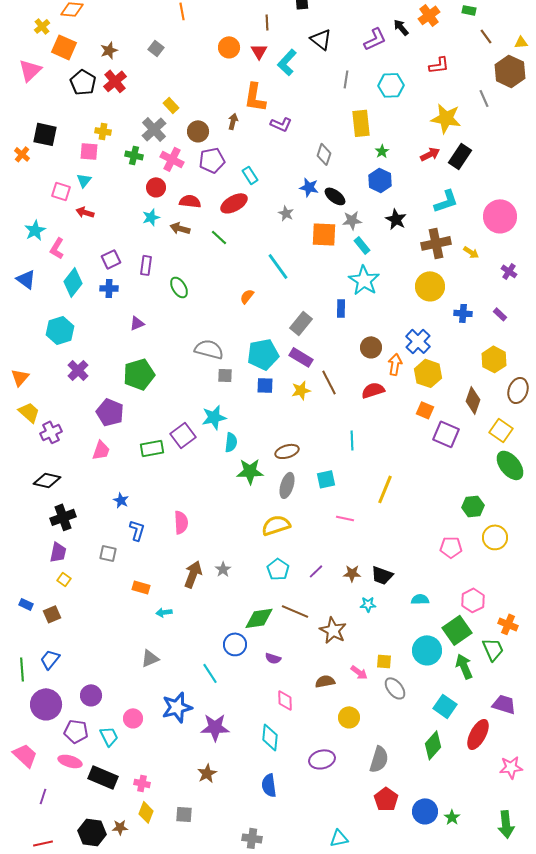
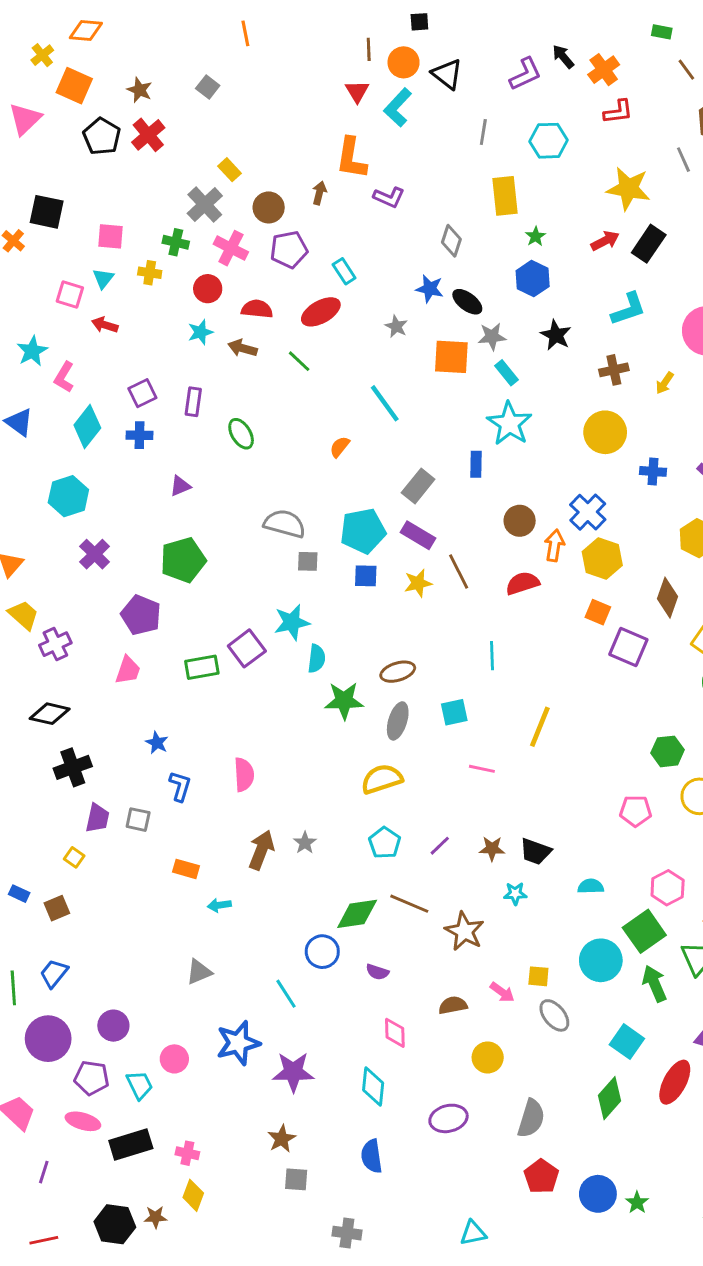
orange cross: (429, 15) -> (604, 70), moved
orange circle: (229, 47) -> (404, 62), moved
brown star: (109, 50) -> (140, 90), turned -30
yellow cross: (103, 131) -> (150, 273), moved
brown cross: (436, 243) -> (614, 370), size x0.7
yellow arrow: (471, 252) -> (665, 383), turned 91
purple trapezoid: (58, 552) -> (97, 818), moved
black rectangle: (103, 777) -> (131, 1145), turned -40
gray square: (184, 814) -> (296, 1179), moved

